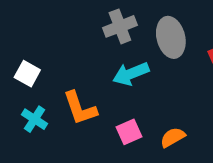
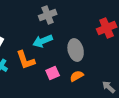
gray ellipse: (171, 37) -> (76, 50), moved
cyan arrow: (131, 74) -> (43, 41), moved

